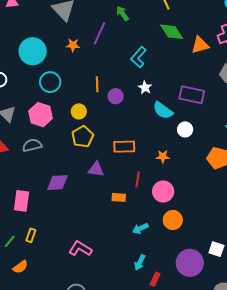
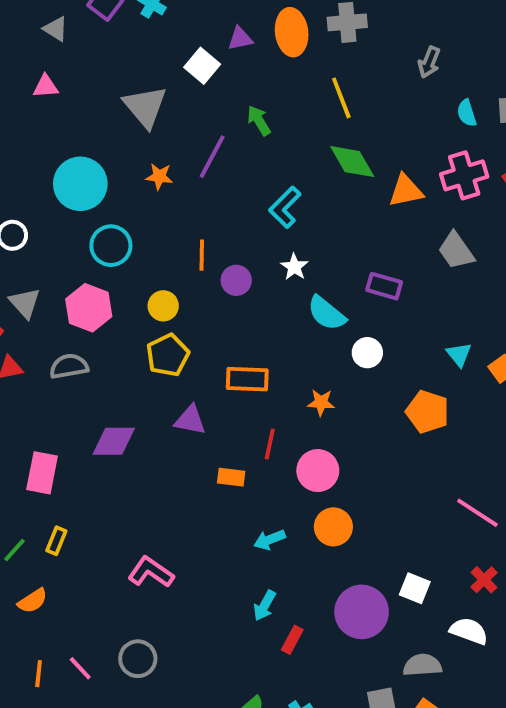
purple rectangle: (192, 95) -> (384, 286), size x0.7

